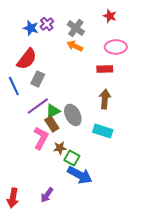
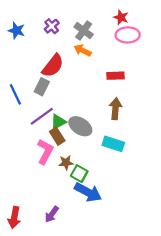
blue star: (31, 28) -> (16, 31), moved
pink ellipse: (116, 47) -> (128, 35), moved
red semicircle: (27, 59) -> (53, 66), moved
gray ellipse: (73, 115) -> (80, 126), turned -30

